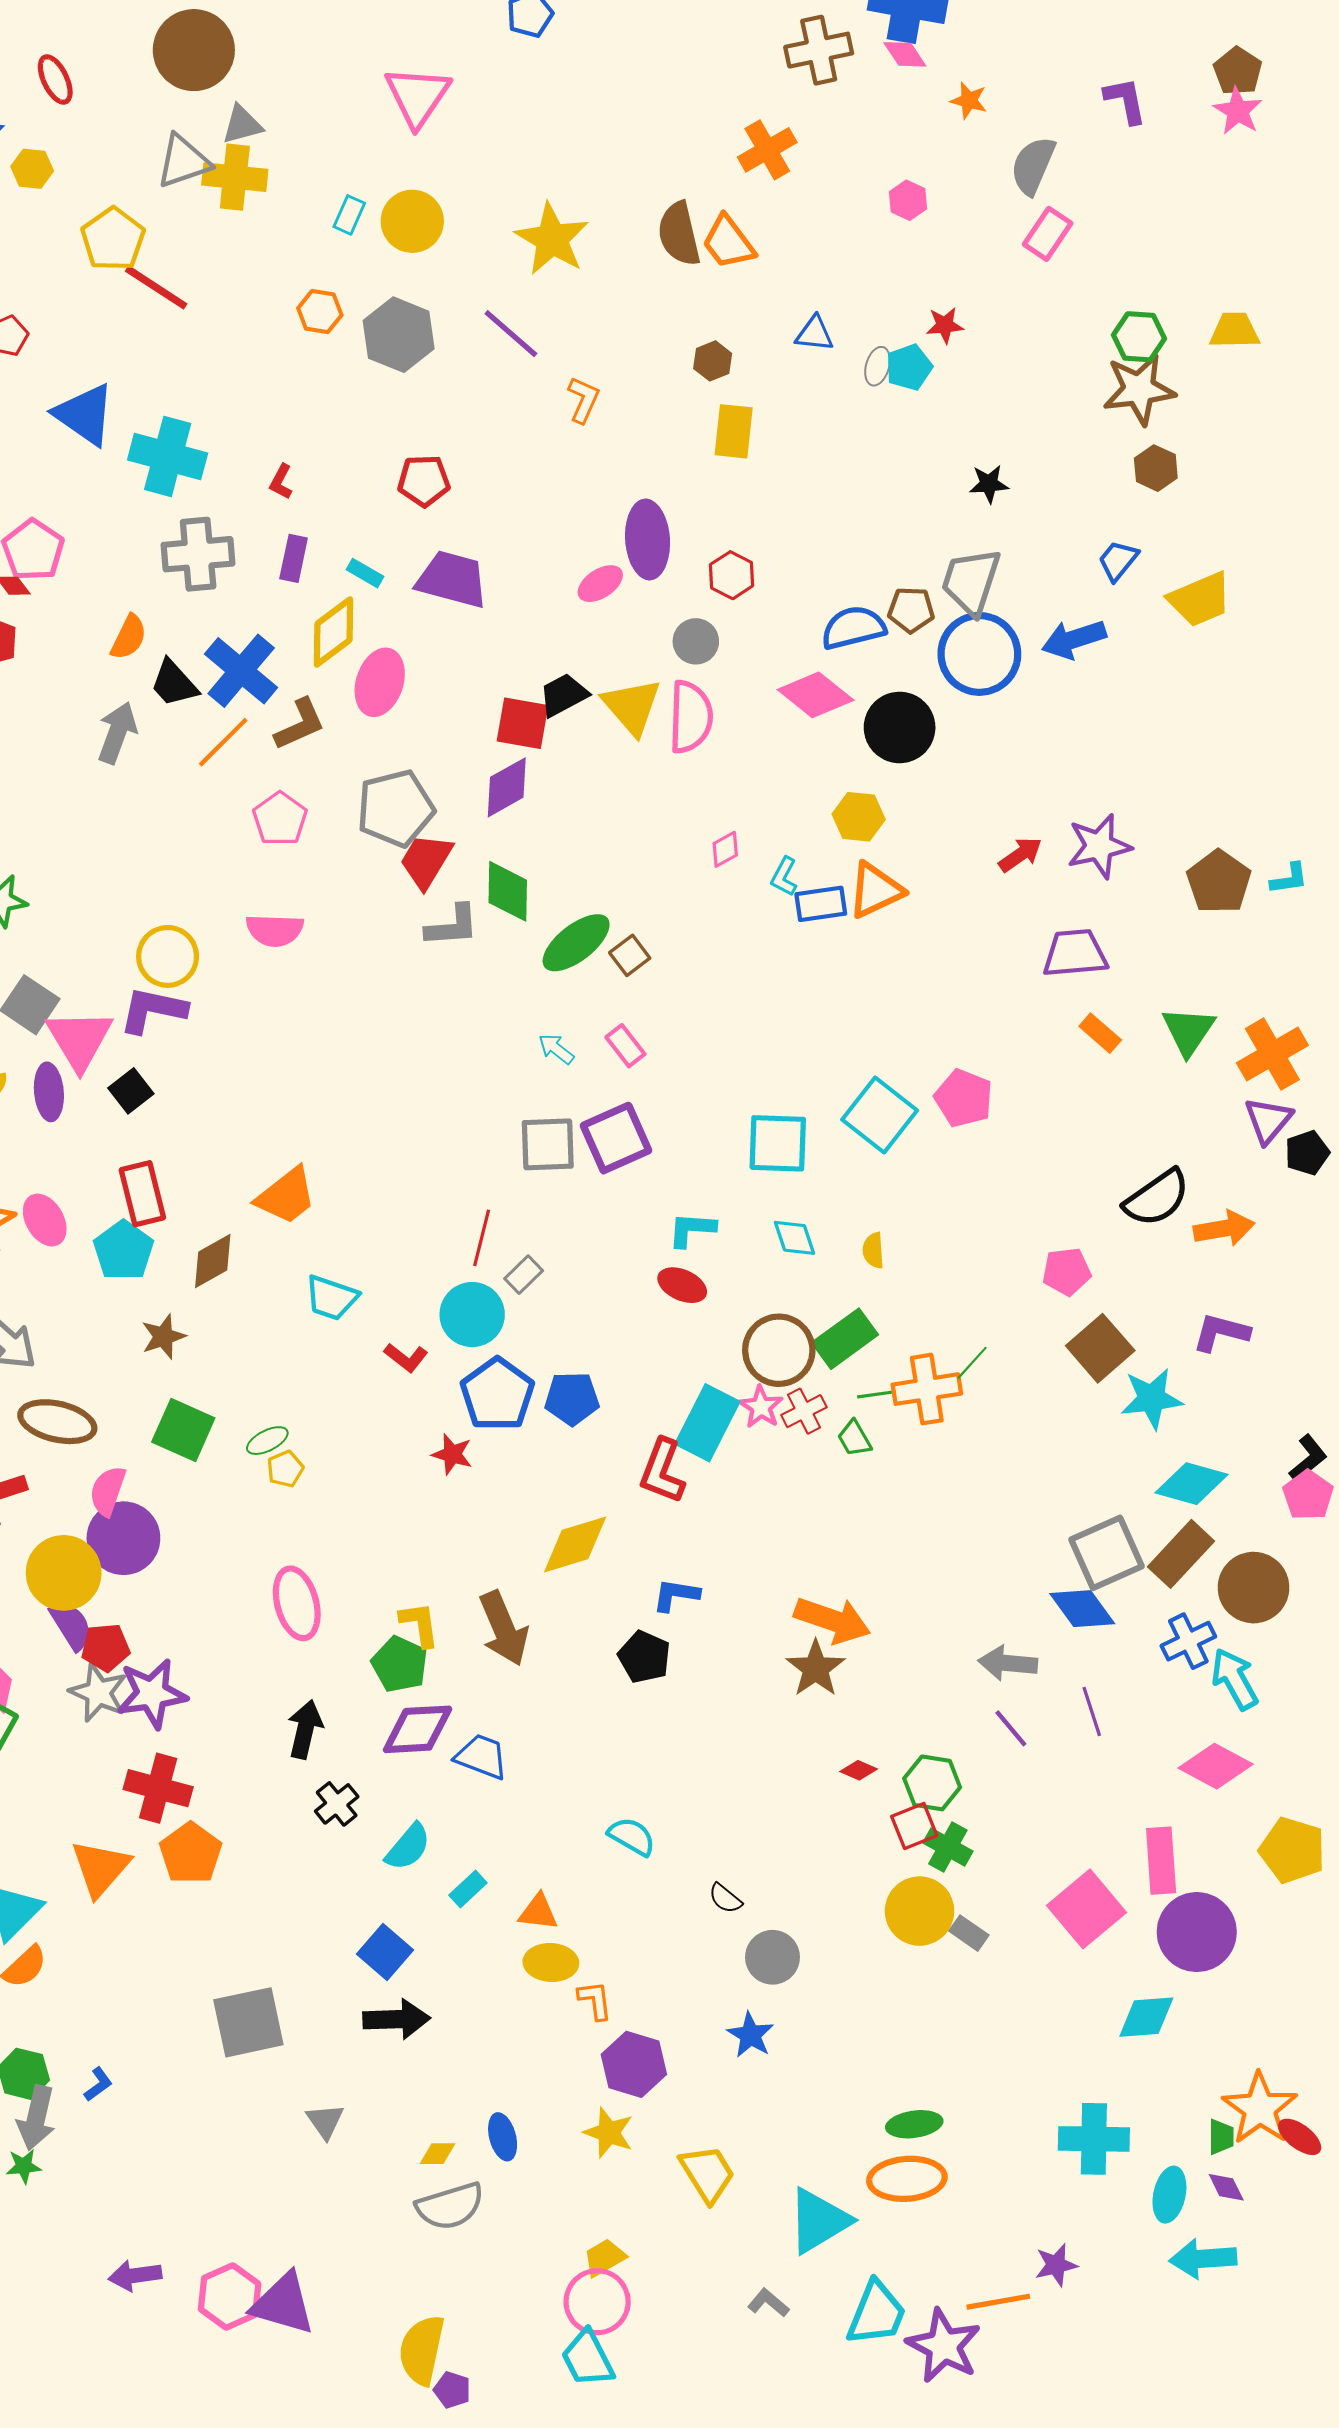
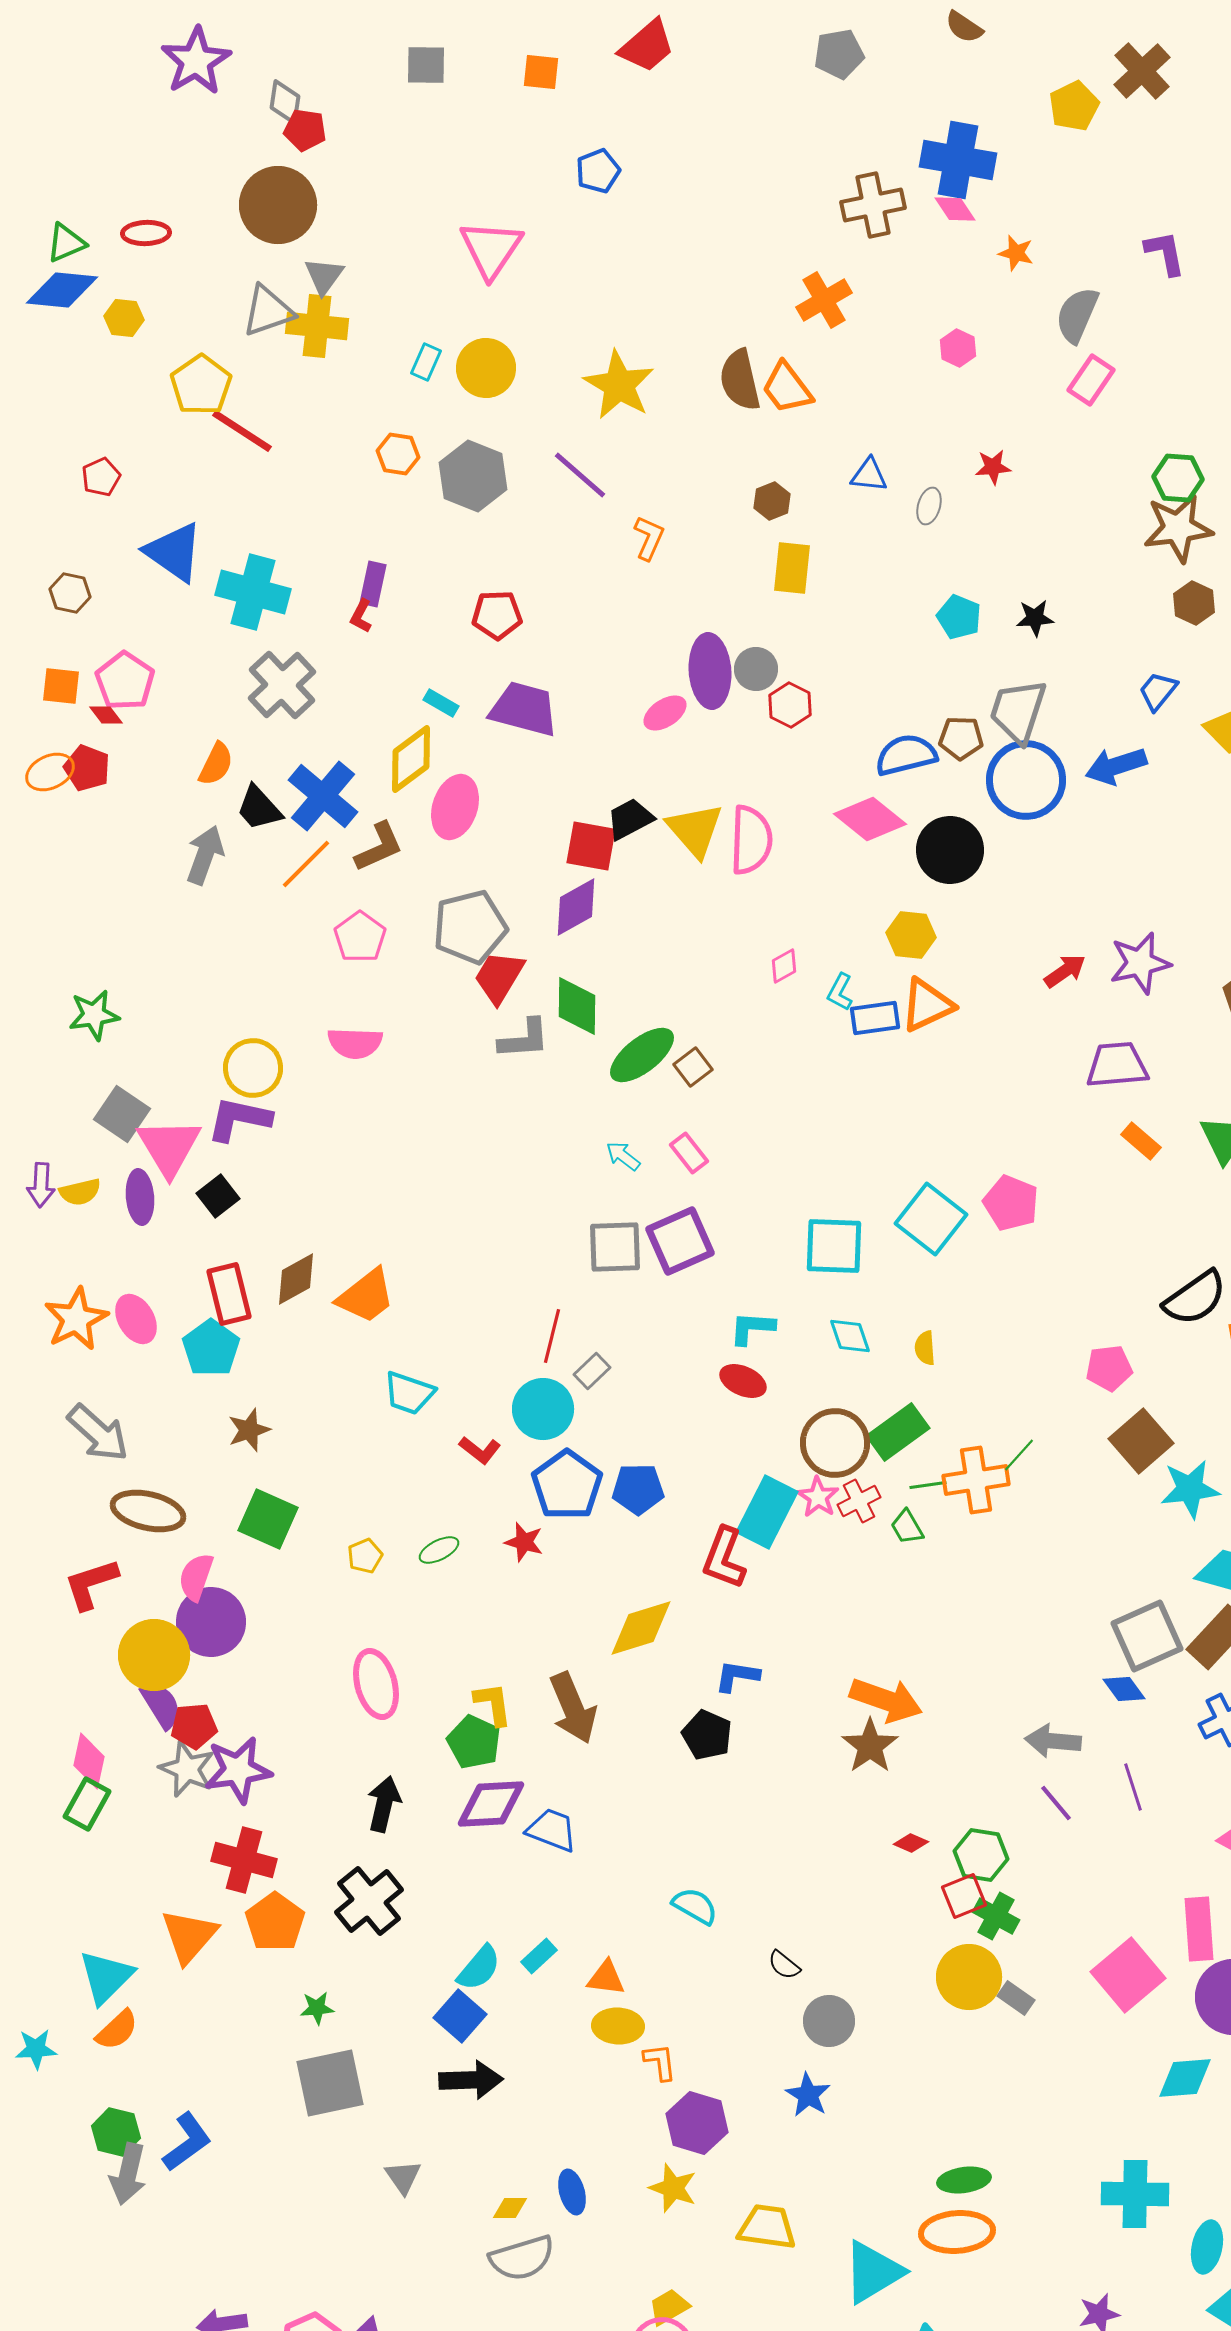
red ellipse: (55, 79) -> (146, 233), turned -66
gray triangle: (242, 125) -> (324, 276), turned -39
cyan pentagon: (909, 367) -> (959, 617), moved, turned -30
gray cross: (198, 554) -> (282, 685), turned -38
purple rectangle: (294, 558) -> (373, 584), moved
gray circle: (696, 641) -> (756, 669), moved
brown diamond: (213, 1261) -> (296, 1279), moved
green ellipse: (267, 1441) -> (439, 1550), moved
blue diamond: (1082, 1609) -> (1124, 1689), size x0.7
black cross: (337, 1804) -> (369, 1901), moved, size x1.6
cyan semicircle: (408, 1847) -> (479, 1968), moved
blue L-shape: (98, 2084) -> (187, 2142), size x1.8
green star: (24, 2166) -> (317, 2008), moved
yellow trapezoid: (707, 2174) -> (767, 2227), turned -50

